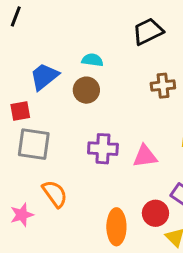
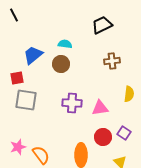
black line: (16, 16) -> (14, 15), turned -48
orange semicircle: (55, 194) -> (41, 155), moved
red circle: (155, 213) -> (103, 137), moved

